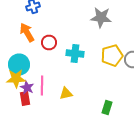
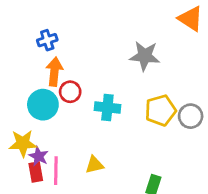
orange arrow: (27, 32) -> (54, 72), moved, turned 36
cyan circle: (19, 64) -> (43, 105), moved
pink line: (42, 86) -> (56, 171), moved

